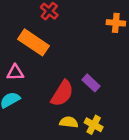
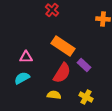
orange rectangle: (34, 42) -> (63, 46), moved
yellow semicircle: (69, 122) -> (54, 95), moved

